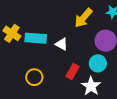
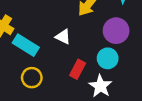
cyan rectangle: (36, 38) -> (26, 45), moved, turned 30

